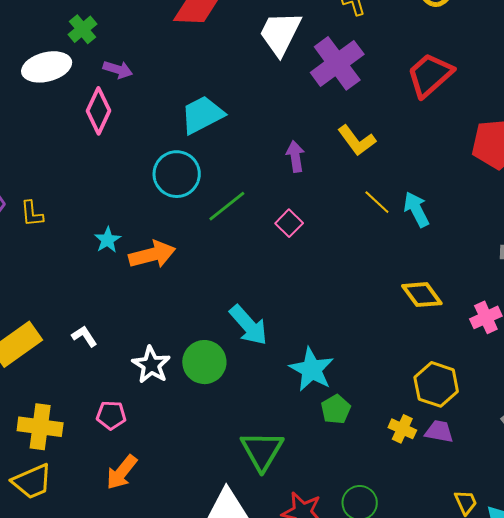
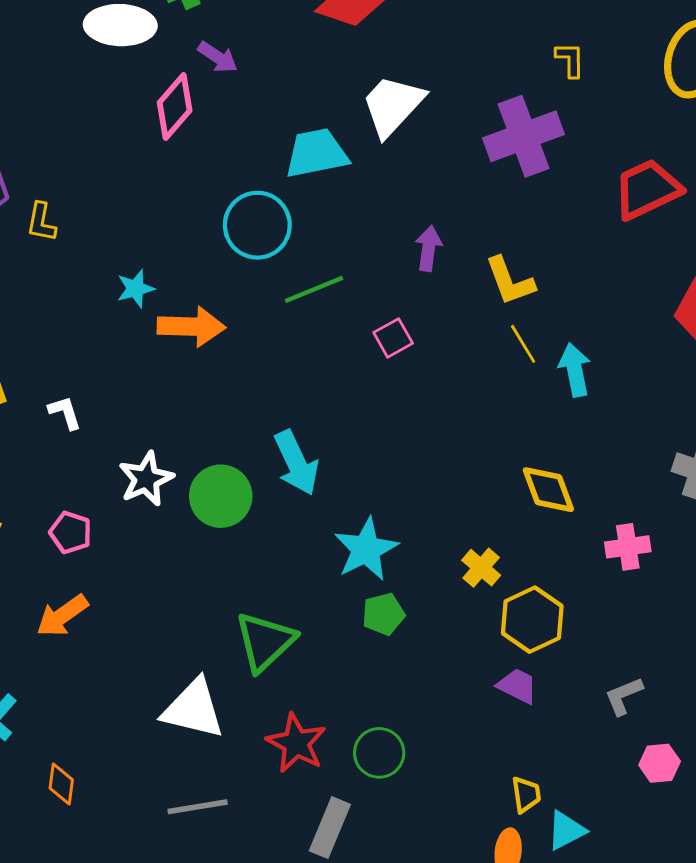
white trapezoid: (280, 33) -> (393, 105), moved
yellow L-shape: (357, 140) -> (510, 281), moved
yellow cross: (402, 429) -> (481, 568), moved

